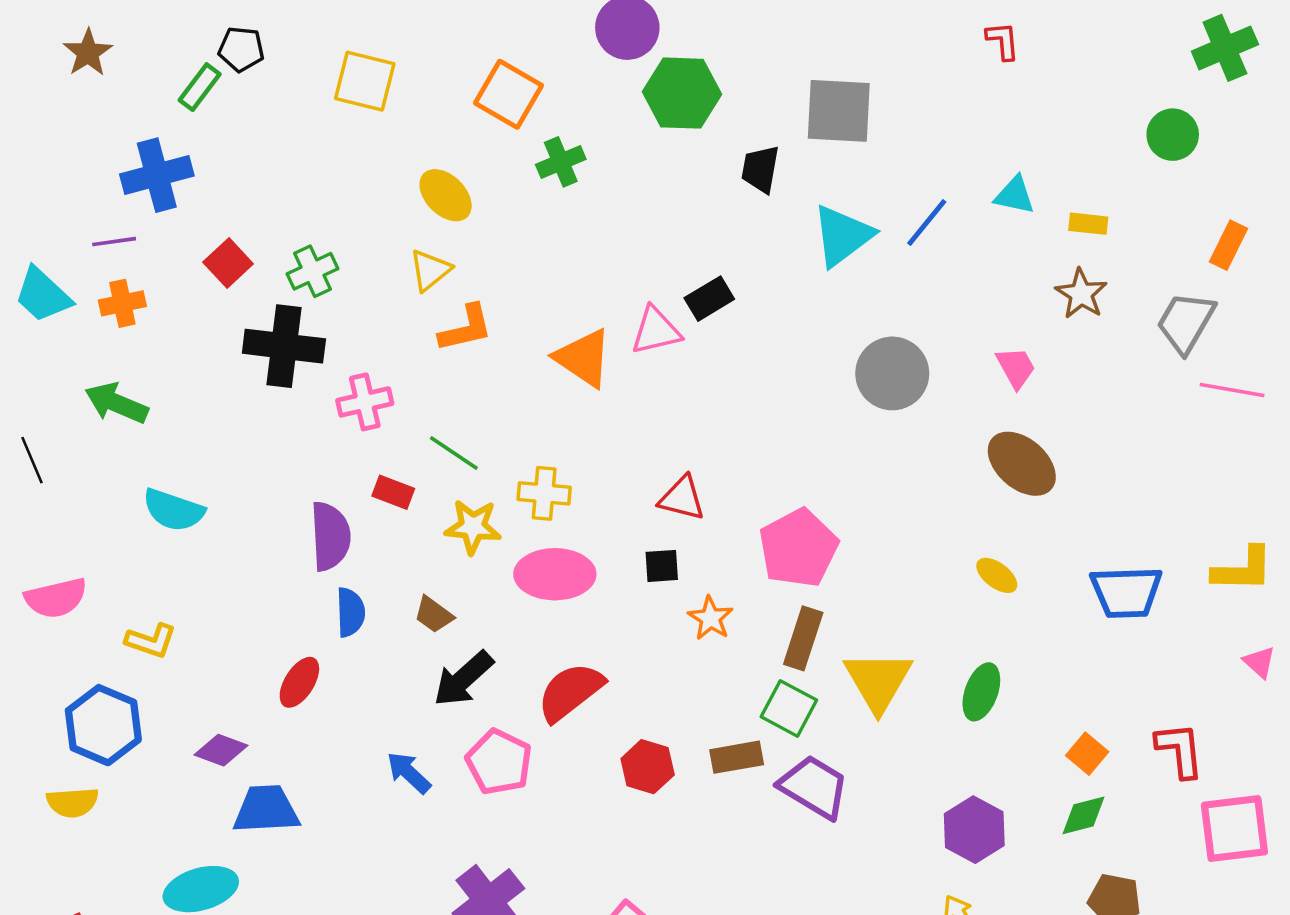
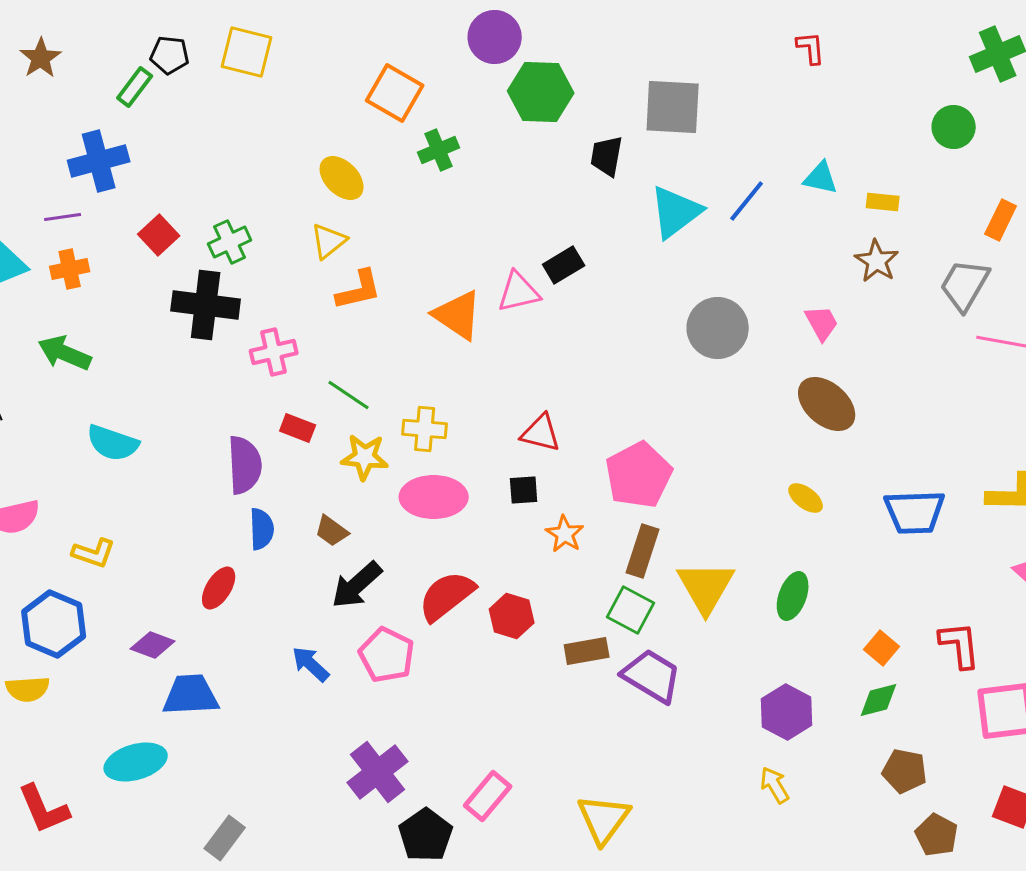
yellow square: (365, 81) -> (247, 52), moved
red hexagon: (648, 767) -> (512, 616), moved

